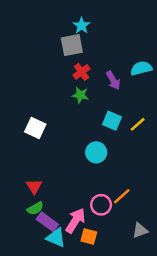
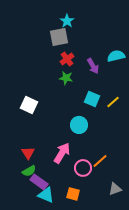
pink arrow: (75, 221) -> (62, 153), moved

